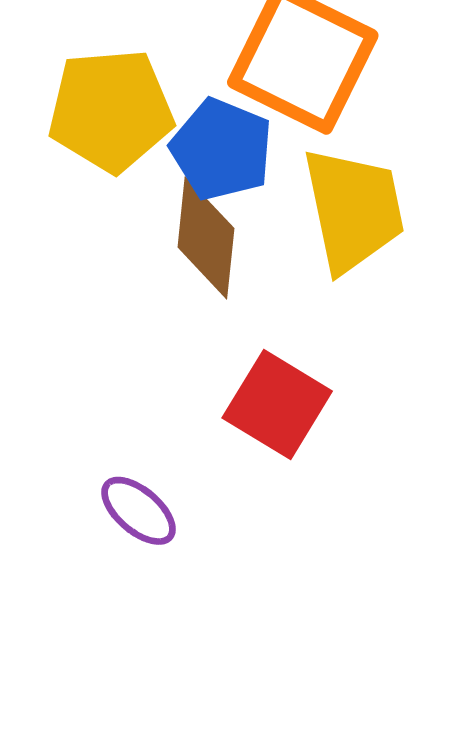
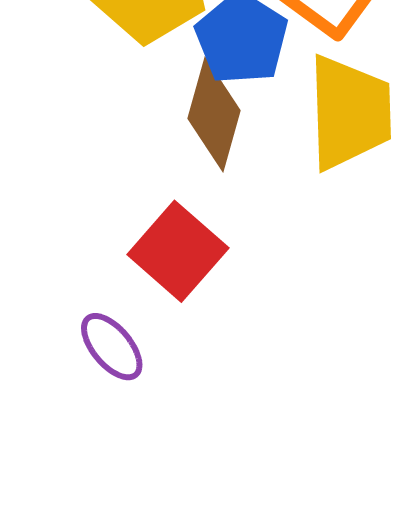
red square: (277, 404) -> (178, 251), moved

